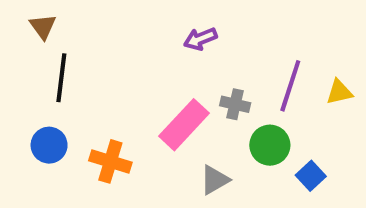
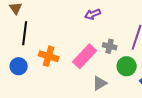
orange cross: (110, 161) -> (49, 56), moved

